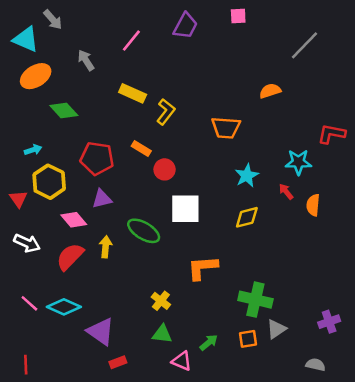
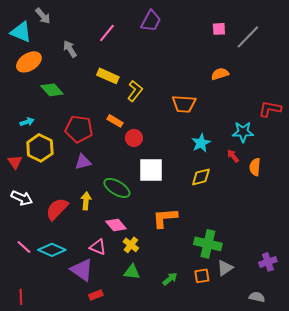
pink square: (238, 16) -> (219, 29), moved
pink diamond: (74, 220) -> (116, 225), moved
pink triangle: (182, 361) -> (98, 247), moved

